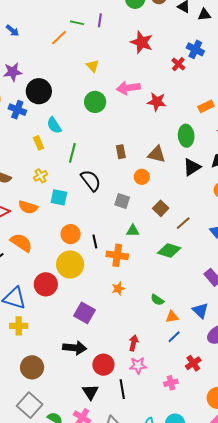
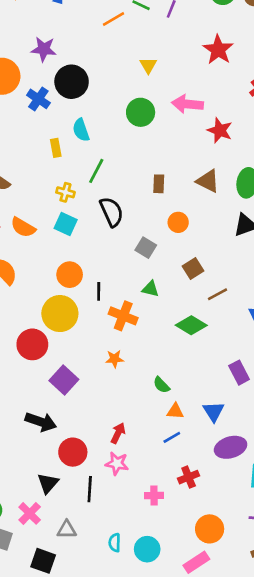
brown triangle: (157, 154) -> (208, 181), moved
yellow cross: (41, 176) -> (65, 192), moved, turned 32
red circle: (46, 284) -> (32, 344), moved

